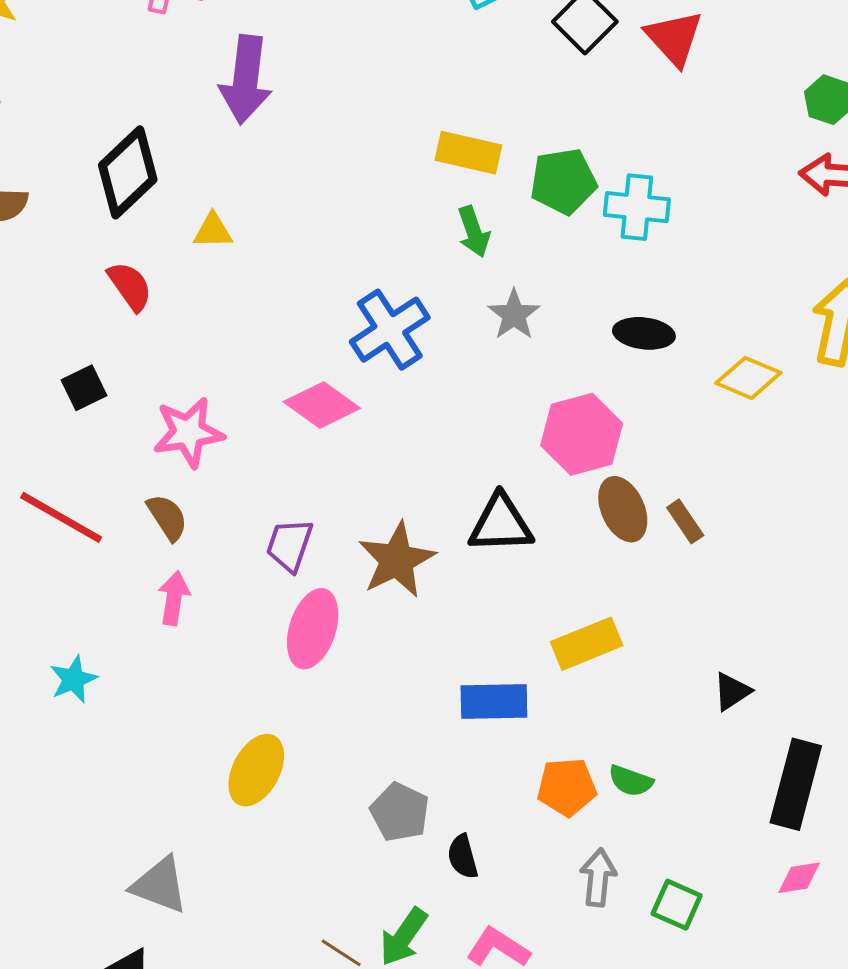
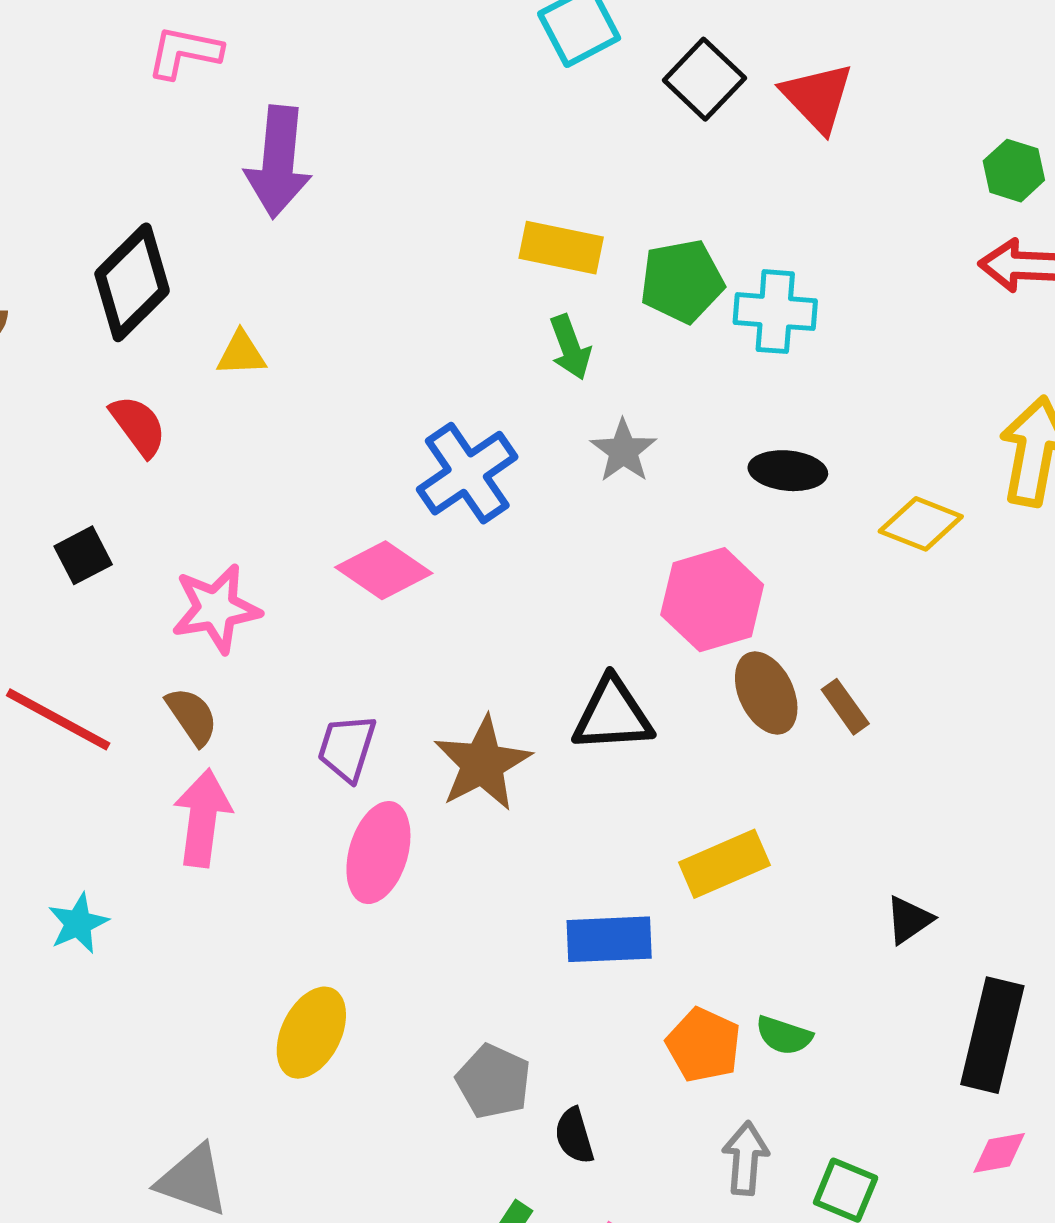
pink arrow: (174, 598) -> (203, 818), size x1.4
orange pentagon: (567, 787) -> (704, 1045), turned 30

